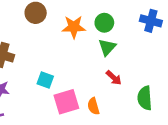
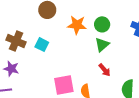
cyan square: (45, 80) -> (42, 45), moved

